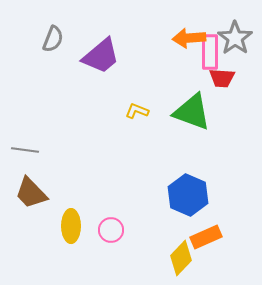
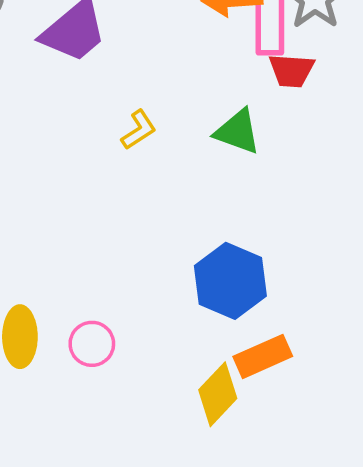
yellow L-shape: (137, 111) -> (139, 130), turned 125
green triangle: (192, 112) -> (238, 132), size x0.7

